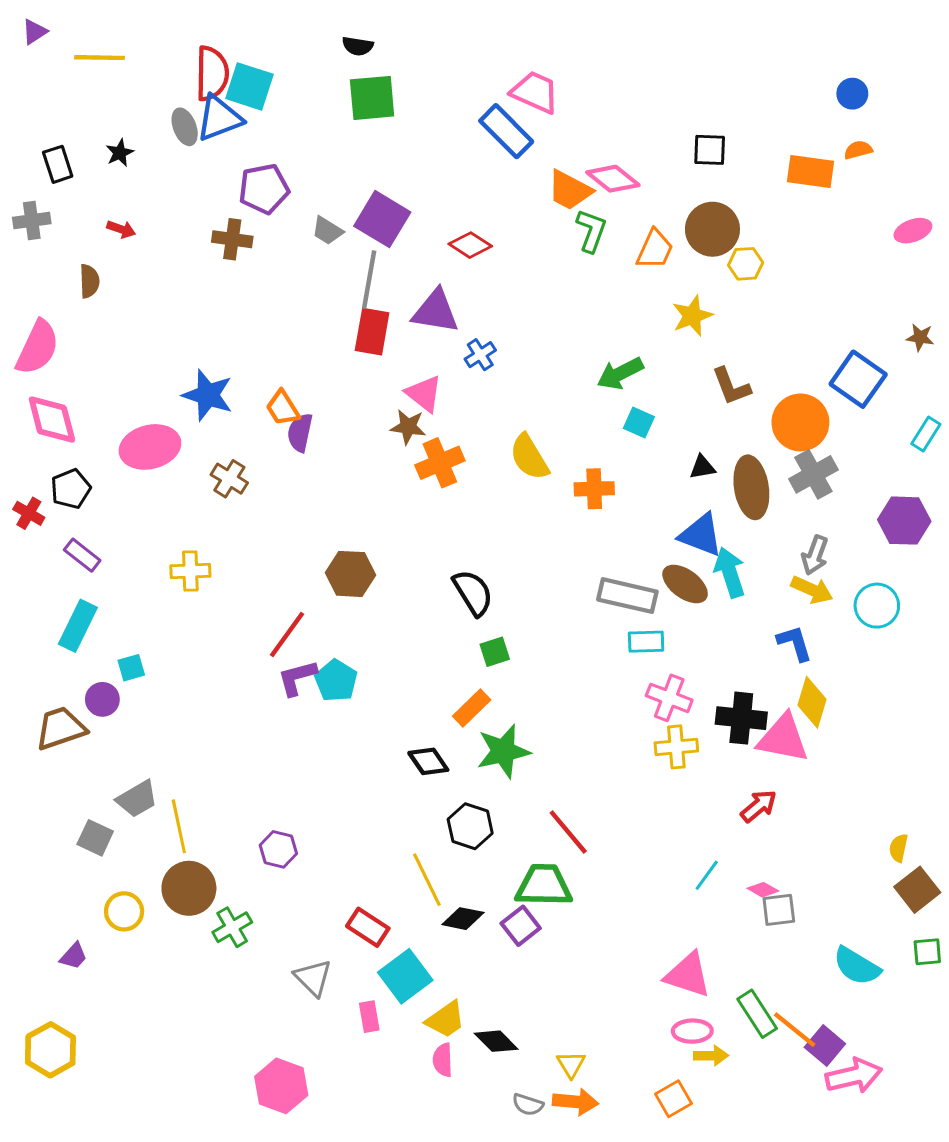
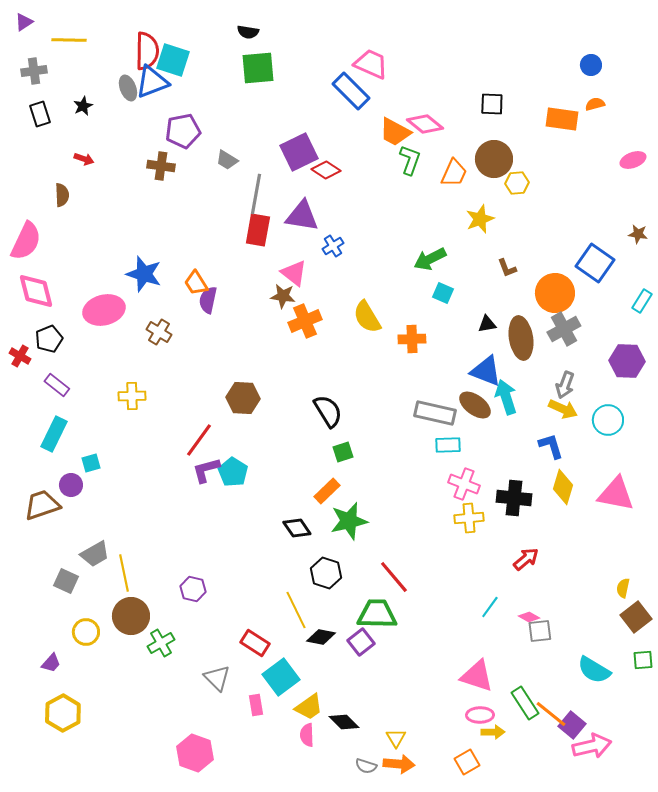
purple square: (382, 219) -> (299, 152), moved, turned 33
gray cross: (32, 221) -> (34, 71), moved
brown L-shape: (731, 386) -> (507, 268), size x0.7
pink triangle: (783, 738) -> (616, 494), moved
yellow hexagon: (50, 1050) -> (63, 713), moved

